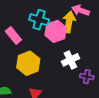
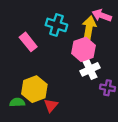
pink hexagon: (56, 31) -> (83, 49), moved
yellow hexagon: (28, 63) -> (34, 89), moved

